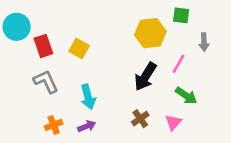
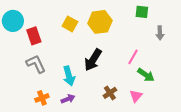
yellow hexagon: (150, 33) -> (100, 22), moved
yellow square: (79, 48) -> (70, 24), moved
pink line: (178, 64) -> (133, 57), moved
black arrow: (145, 76) -> (93, 60), moved

